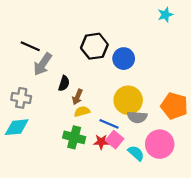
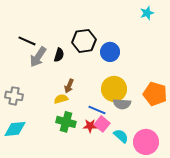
black semicircle: (64, 83) -> (59, 55), moved
gray cross: (21, 98) -> (14, 96), moved
yellow semicircle: (82, 111) -> (61, 99), moved
cyan diamond: (17, 127) -> (15, 129), moved
pink circle: (160, 144) -> (146, 142), moved

